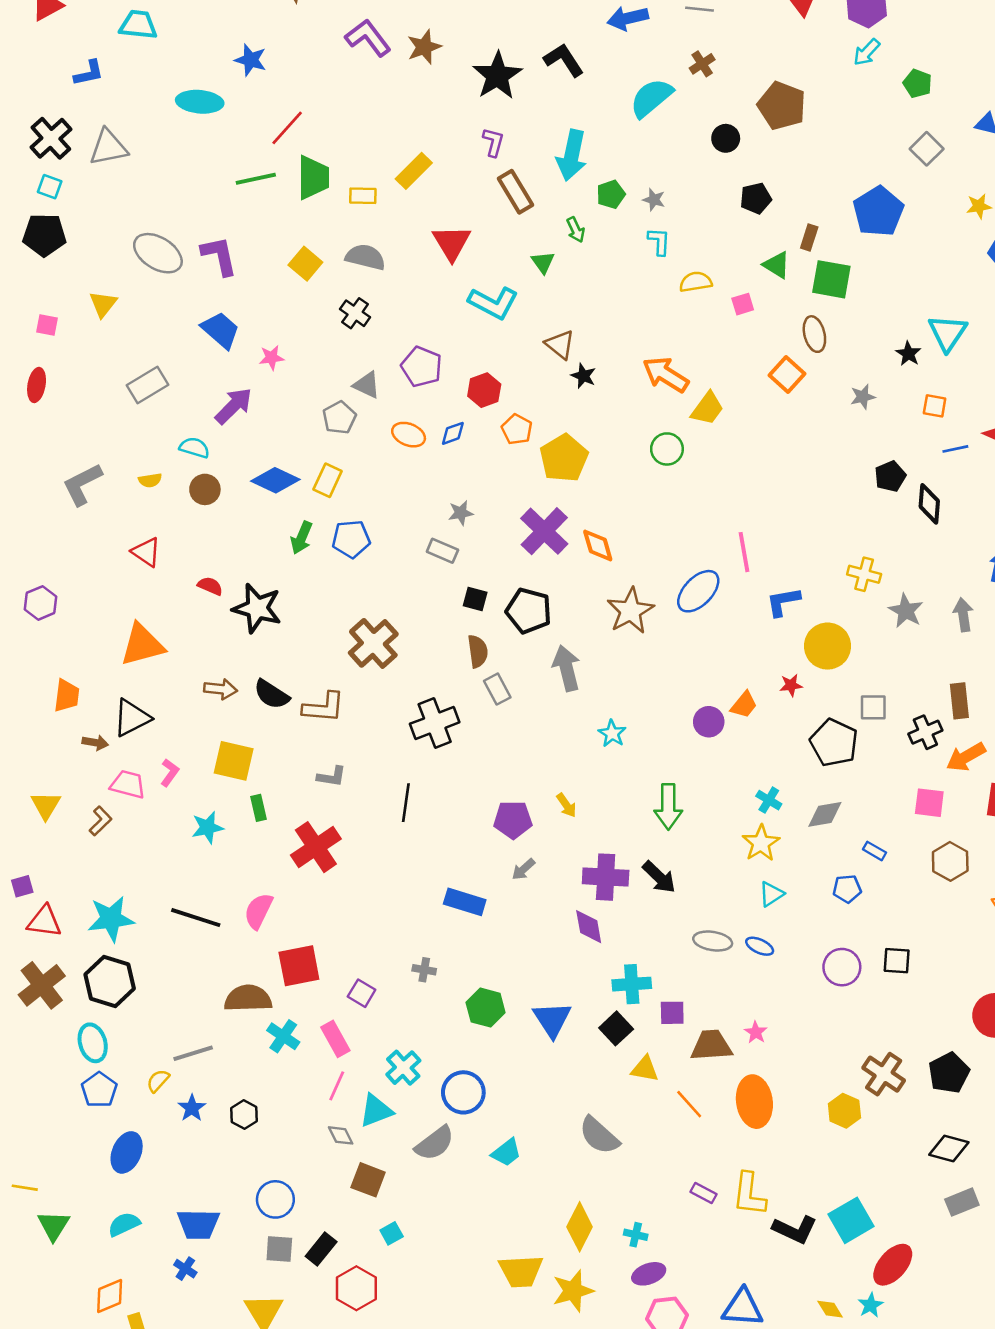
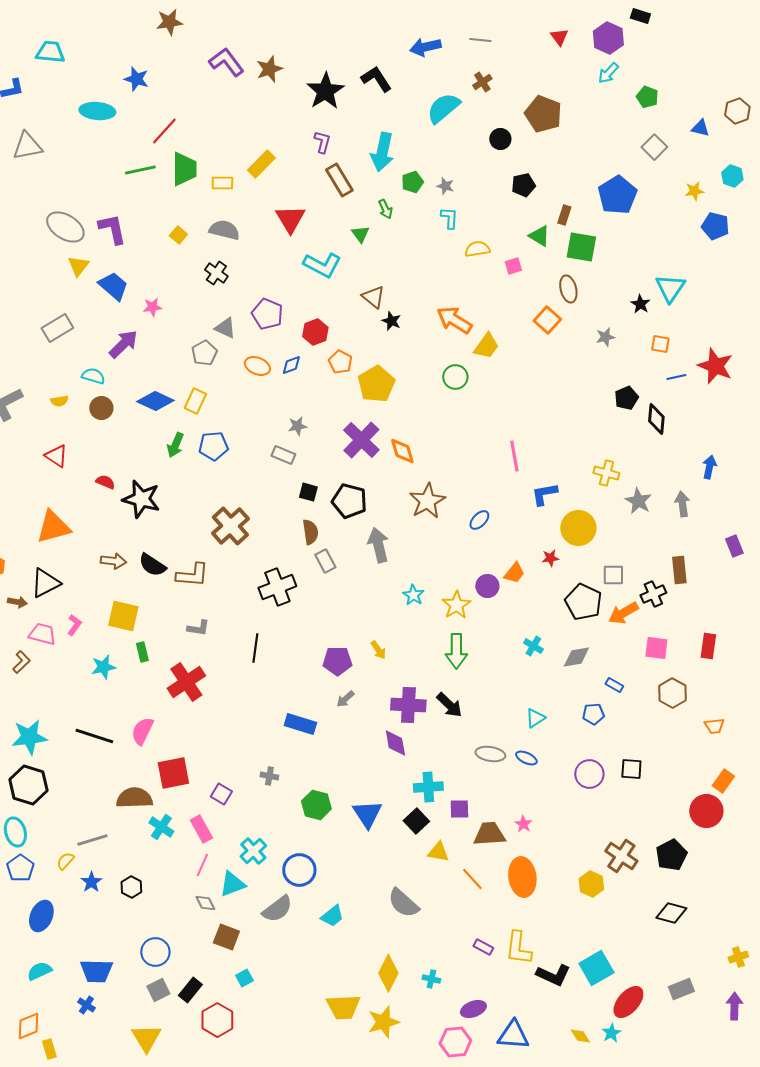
yellow square: (305, 264) -> (178, 235), size x0.7
yellow triangle: (103, 304) -> (78, 266), moved
blue ellipse: (698, 591) -> (479, 520), moved, size x0.6
orange arrow: (966, 757) -> (623, 613), moved
yellow star: (761, 843) -> (456, 605), moved
gray rectangle: (962, 1202) -> (681, 989), moved
gray square: (279, 1249) -> (158, 990), turned -30
purple ellipse: (649, 1274) -> (473, 1009), moved

